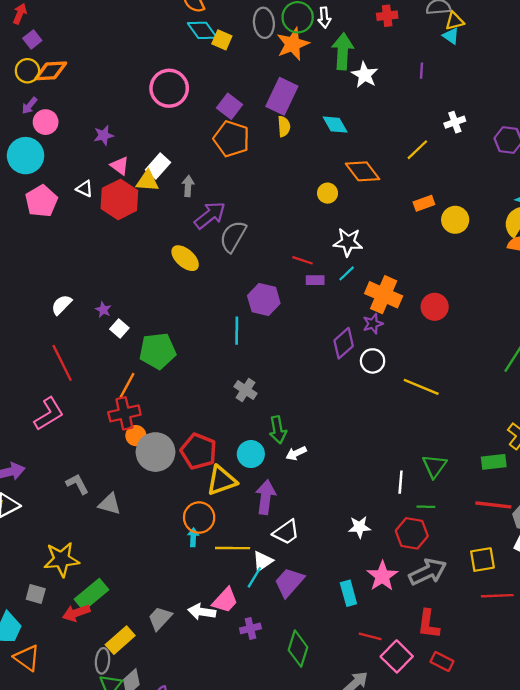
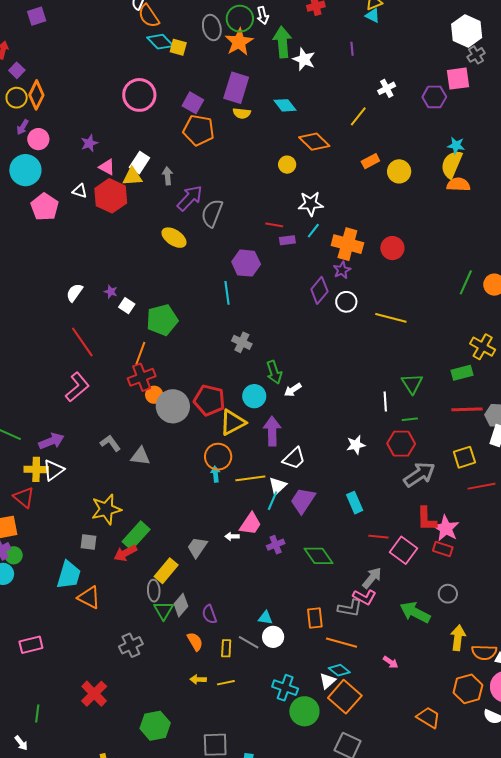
orange diamond: (51, 71) -> (36, 95), turned -52
yellow semicircle: (284, 126) -> (242, 113), turned 108
pink star: (382, 576) -> (446, 528), moved
white arrow: (202, 612) -> (232, 536), size x0.6
green diamond: (298, 649) -> (319, 556), turned -44

